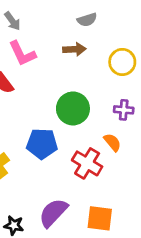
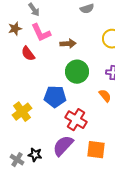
brown arrow: (74, 49) -> (68, 44), moved
red cross: (87, 163) -> (76, 120), moved

